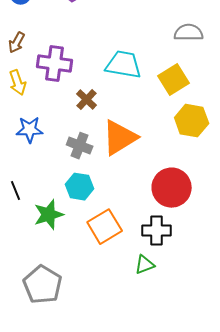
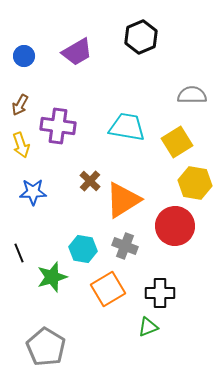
brown cross: (87, 100) -> (90, 181), moved
gray cross: (80, 146) -> (125, 246), moved
red circle: (172, 188) -> (175, 226), moved

